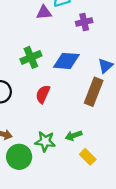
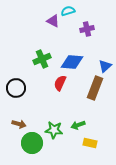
purple triangle: (44, 12) -> (53, 21), turned 32
red semicircle: (43, 94) -> (60, 83), moved
yellow rectangle: (88, 157) -> (90, 143), turned -32

